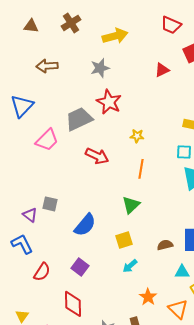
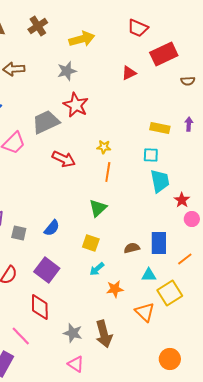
yellow star: (137, 136) -> (104, 147), moved
gray square: (50, 204) -> (19, 233), moved
blue semicircle: (85, 225) -> (52, 228), size x0.7
yellow square: (124, 240) -> (91, 243), turned 36
purple square: (80, 267) -> (47, 270), size x1.4
orange star: (148, 297) -> (115, 289), moved, turned 30

